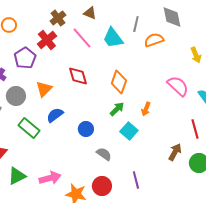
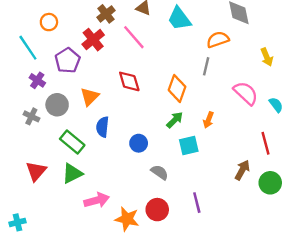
gray line: (136, 24) -> (206, 66), moved
cyan trapezoid: (113, 38) -> (179, 19), moved
blue semicircle: (55, 115) -> (102, 127), turned -48
cyan square: (129, 131) -> (189, 146), turned 36
green triangle: (17, 176) -> (72, 173), moved

